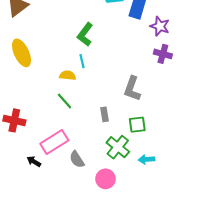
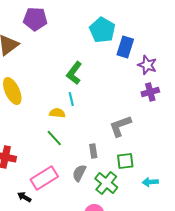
purple cross: (163, 54) -> (150, 92), turned -30
gray L-shape: (132, 89) -> (120, 126), turned 50
gray semicircle: (77, 159) -> (79, 173), moved, turned 60
cyan arrow: (146, 159) -> (150, 182), moved

